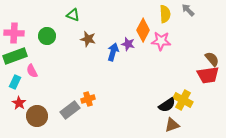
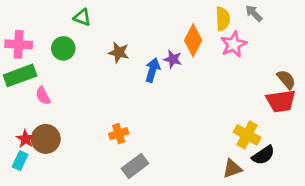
green triangle: (73, 15) -> (82, 17), moved
pink star: (161, 41) -> (234, 44), moved, turned -30
cyan rectangle: (15, 82) -> (20, 161), moved
black semicircle: (167, 105) -> (263, 155), moved
gray rectangle: (70, 110) -> (135, 166), moved
brown circle: (37, 116) -> (46, 139), moved

